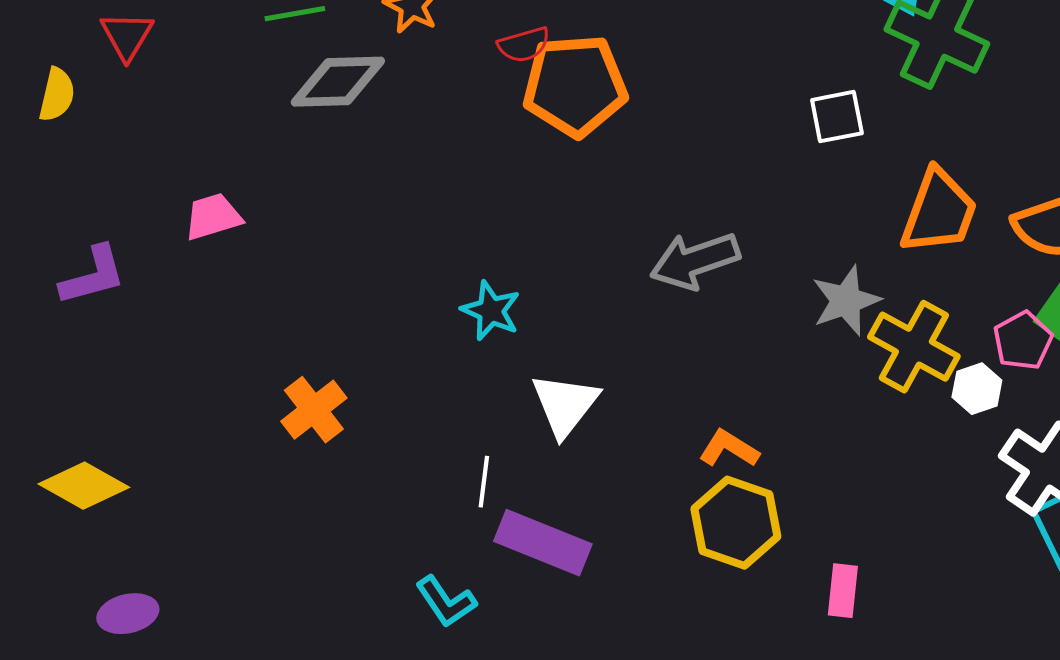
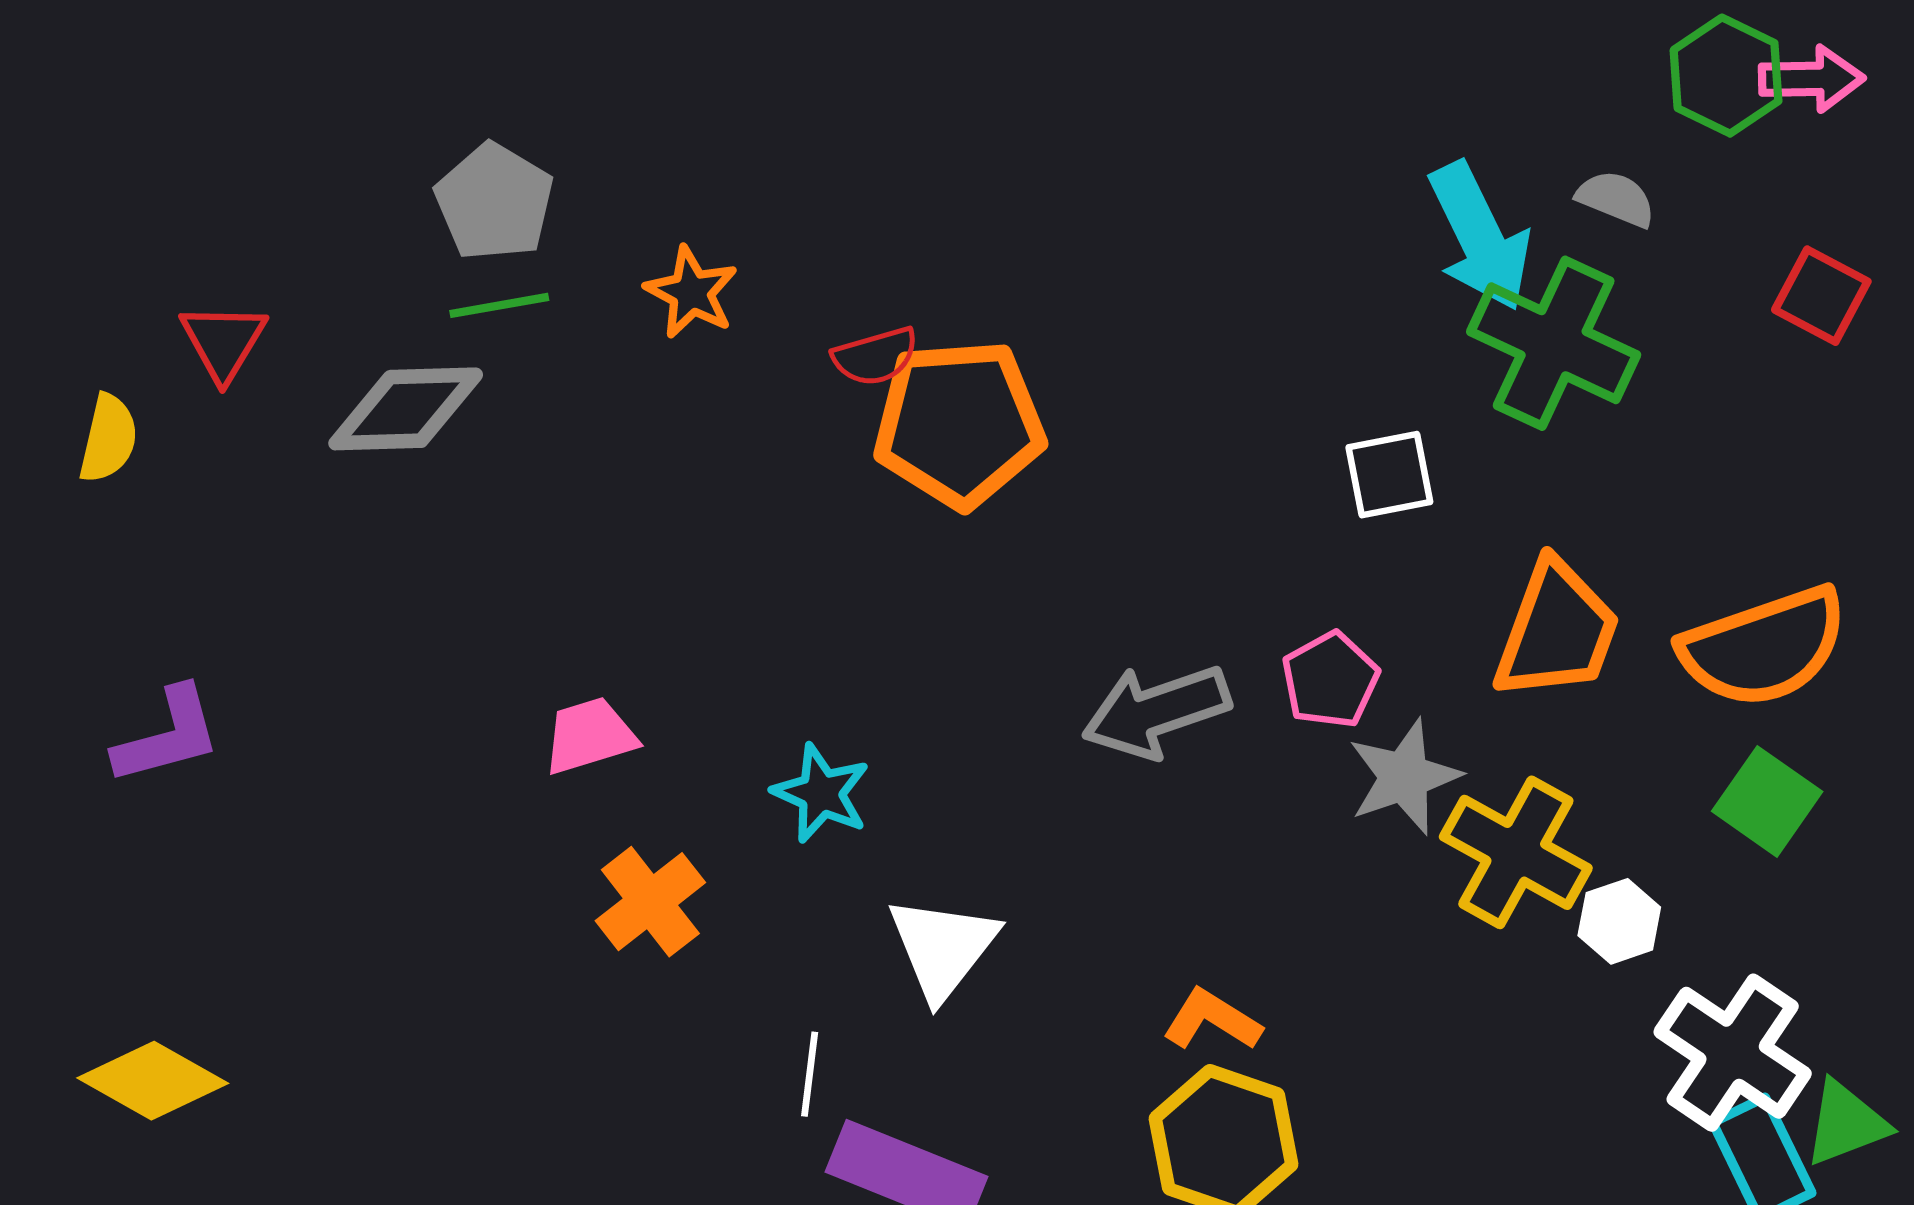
gray diamond: (338, 82) -> (406, 409), moved
pink trapezoid: (213, 217) -> (590, 736), moved
pink pentagon: (1023, 341) -> (1330, 680), moved
orange cross: (314, 410) -> (650, 902), moved

